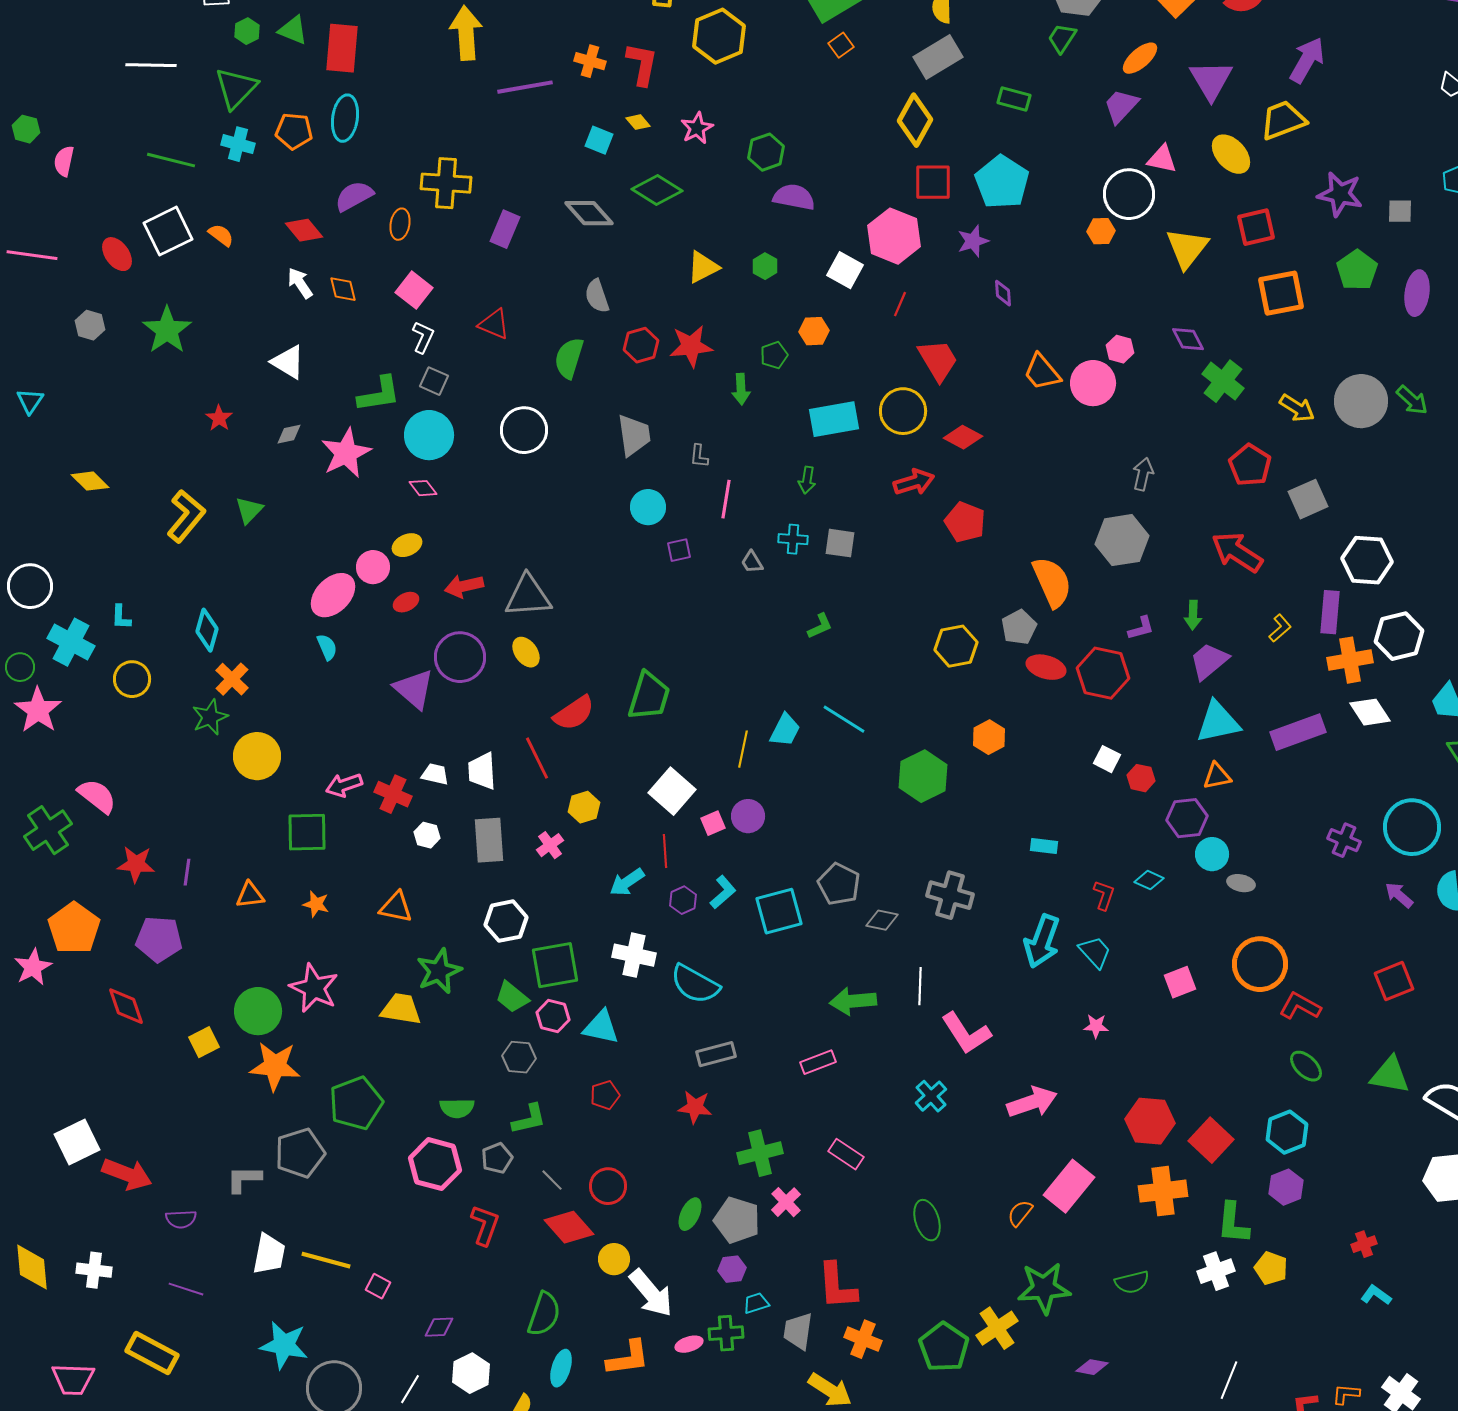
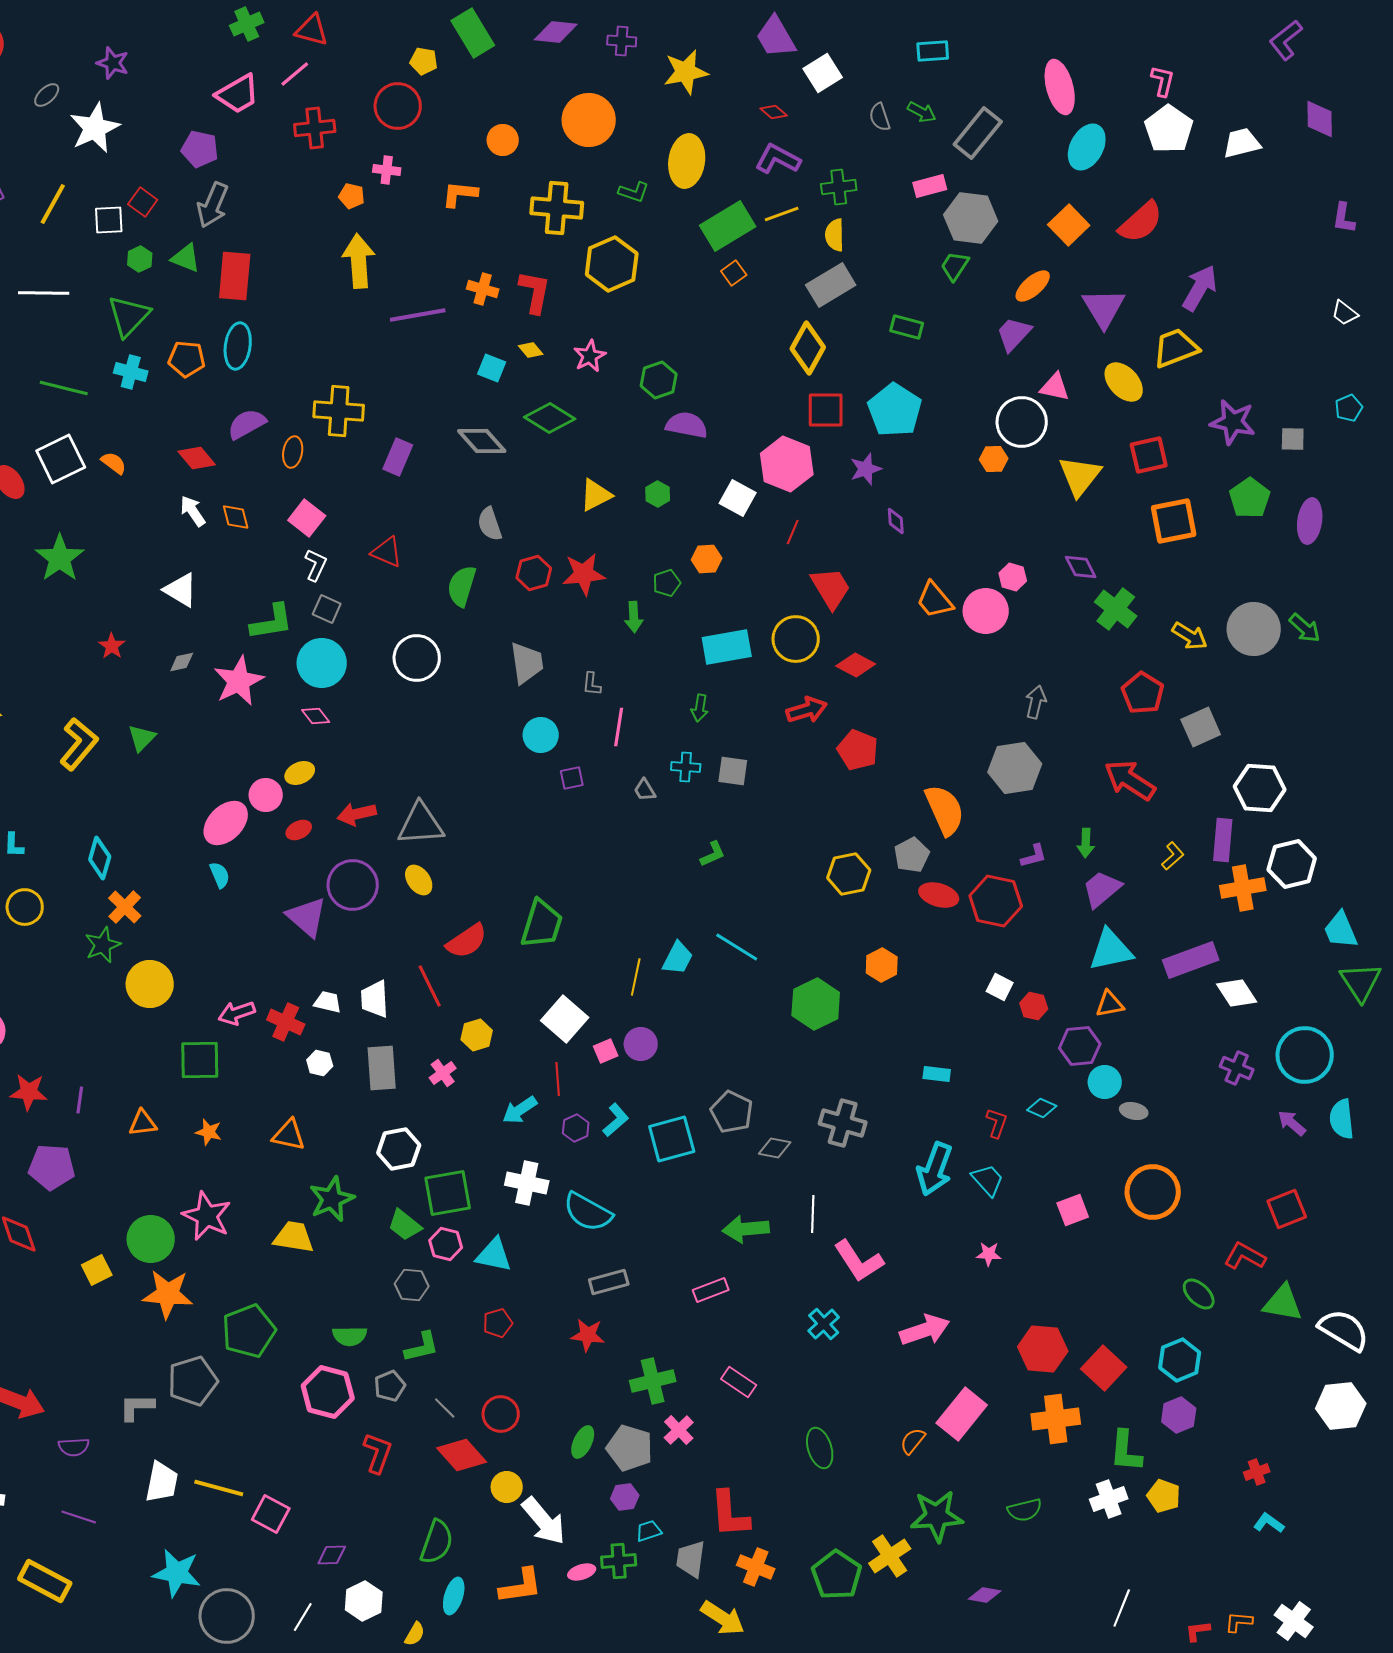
white diamond: (1370, 712) -> (1237, 993), moved
red L-shape: (1300, 1006) -> (1245, 1256), moved
pink square: (378, 1286) -> (271, 1514), size x1.5

